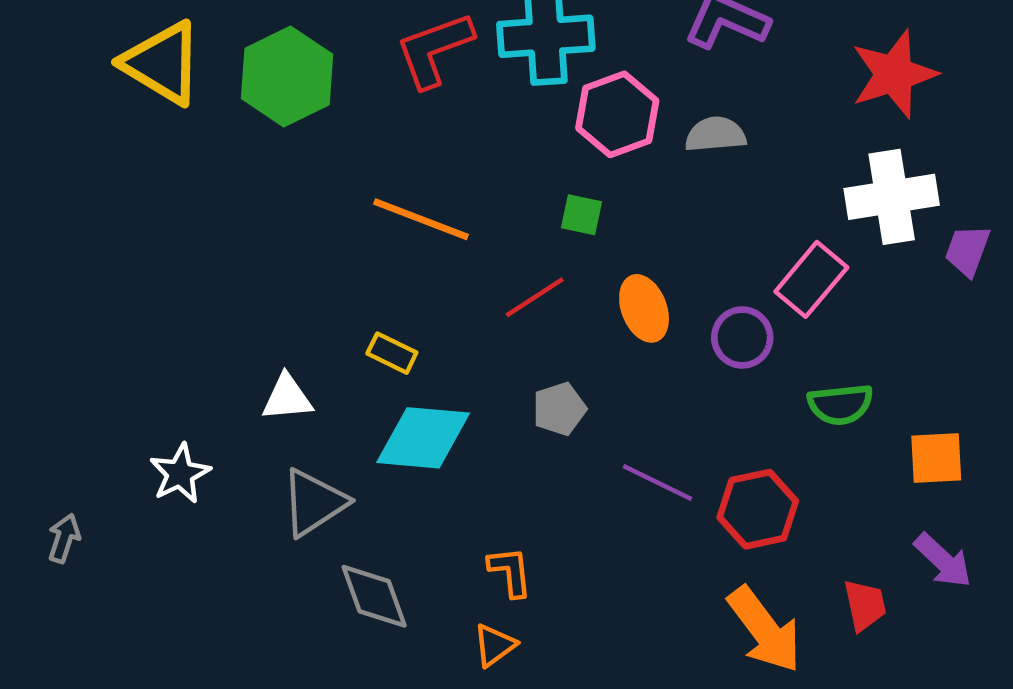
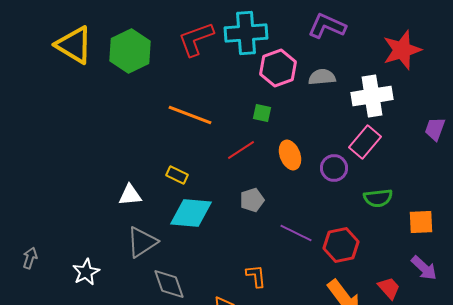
white cross: (892, 197) -> (372, 96), moved
white star: (180, 474) -> (86, 272), moved
orange L-shape: (510, 572) -> (256, 276), moved
red trapezoid: (865, 605) -> (389, 288), turned -30

